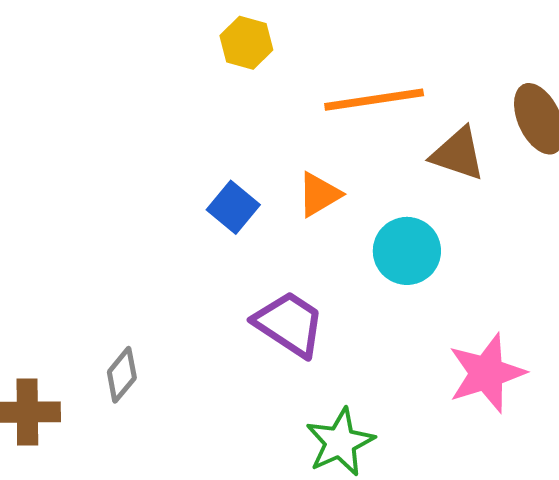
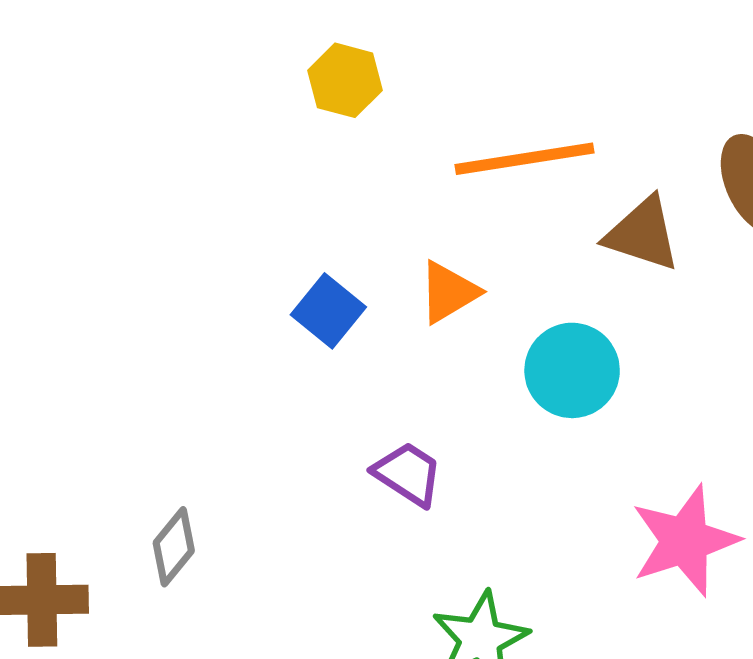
purple trapezoid: (289, 324) -> (408, 474), size x0.7

